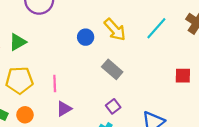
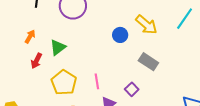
yellow pentagon: (19, 80) -> (64, 83), turned -30
purple square: (113, 106) -> (132, 89), moved

